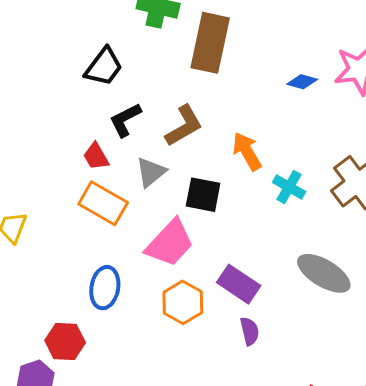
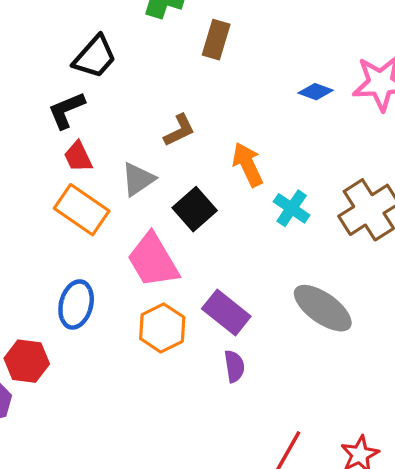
brown rectangle: (210, 43) -> (216, 40), size x0.6
black L-shape: (125, 120) -> (66, 110), moved
brown L-shape: (184, 126) -> (179, 130), size x0.7
black square: (203, 195) -> (195, 209), turned 33
pink trapezoid: (170, 243) -> (153, 260), turned 102

